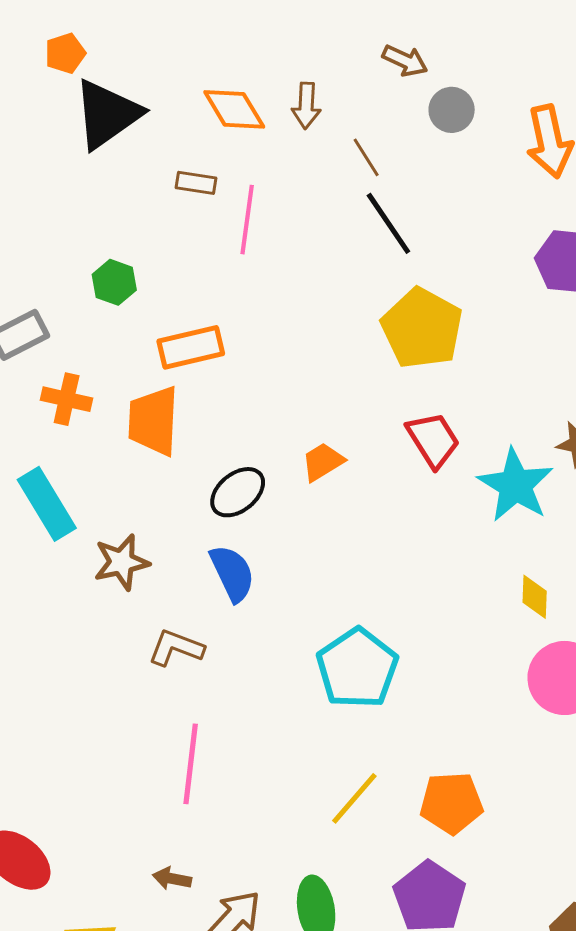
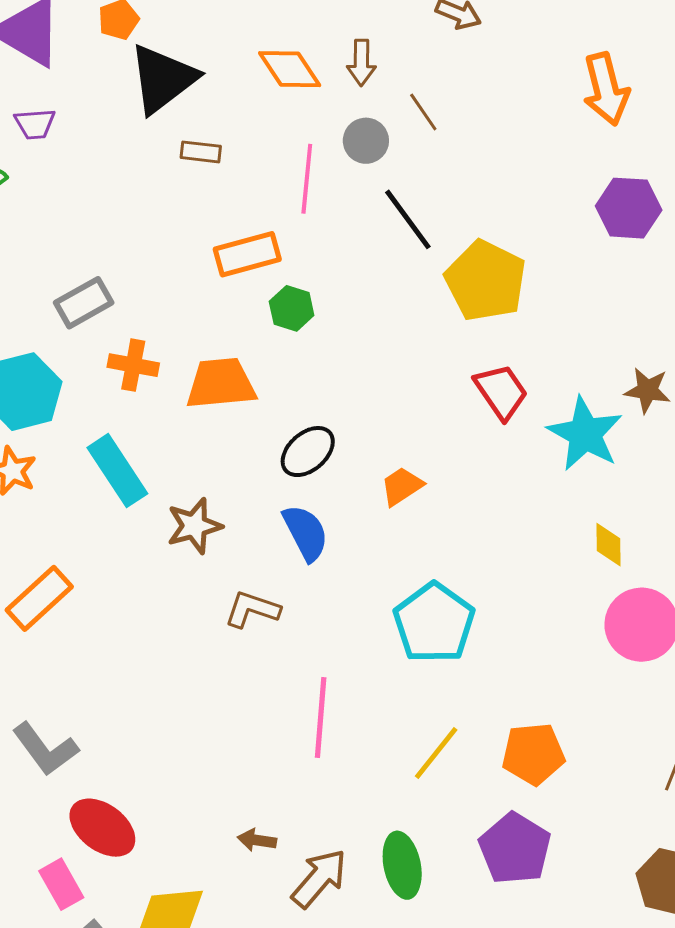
gray circle: (452, 110) -> (366, 141), moved
brown rectangle: (196, 183) -> (201, 152), moved
black line: (388, 223) -> (408, 219), moved
green hexagon: (114, 282) -> (292, 308), moved
orange rectangle: (191, 347) -> (247, 254), moved
orange trapezoid: (153, 421) -> (221, 384), turned 84
orange trapezoid: (323, 462) -> (402, 486), moved
pink line: (191, 764) -> (321, 718), moved

